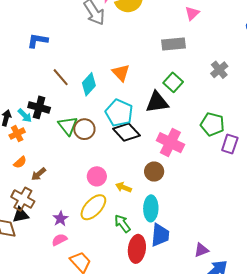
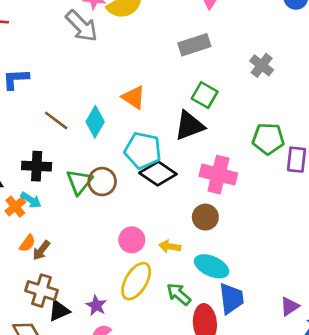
cyan arrow: (25, 115) -> (31, 200), moved
green triangle: (68, 126) -> (79, 182), turned 30
brown arrow: (39, 174) -> (41, 250), moved
cyan ellipse: (151, 208) -> (212, 266), turned -55
black triangle: (21, 215) -> (59, 311), moved

